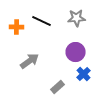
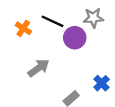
orange cross: (16, 27) -> (23, 28), turned 32
purple circle: (76, 52) -> (75, 38), moved

